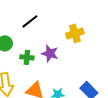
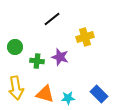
black line: (30, 21) -> (52, 19), moved

